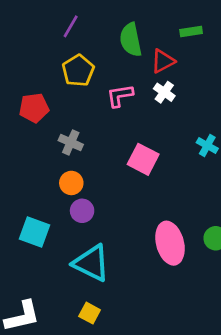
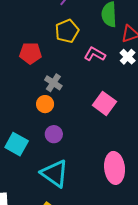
pink L-shape: (120, 96) -> (95, 54), turned 30
orange circle: (71, 183) -> (45, 104), moved

